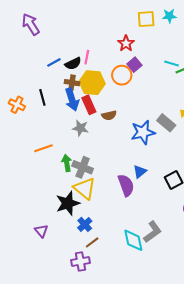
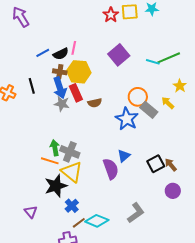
red star: (126, 43) -> (111, 15), moved
cyan line: (172, 64) -> (153, 62), moved
purple square: (134, 65) -> (119, 55), size x1.5
orange circle: (122, 75) -> (138, 97), moved
gray star: (80, 128) -> (62, 104), moved
blue star: (143, 132) -> (127, 119), turned -30
orange line: (43, 148) -> (50, 161), moved, turned 36
cyan diamond: (133, 240) -> (97, 221), moved, turned -55

